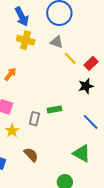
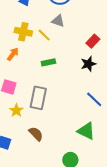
yellow cross: (26, 40) -> (23, 32), moved
yellow line: (70, 58) -> (44, 35), moved
green rectangle: (54, 109) -> (48, 62), moved
gray rectangle: (34, 119) -> (38, 98), size x1.6

